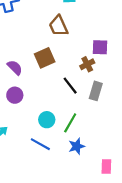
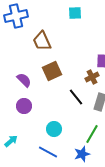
brown trapezoid: (58, 26) -> (42, 41), moved
green line: (70, 123) -> (92, 134), moved

